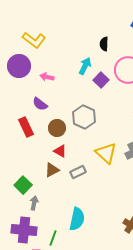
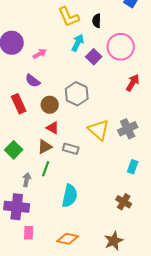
yellow L-shape: (34, 40) -> (69, 17), moved, turned 30
pink arrow: (47, 77) -> (40, 54), turned 136
gray rectangle: (78, 172) -> (71, 149), turned 42
green square: (23, 185) -> (14, 150), moved
green line: (53, 238) -> (46, 169), moved

